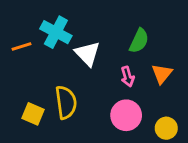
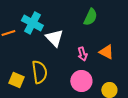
green semicircle: (139, 41) -> (90, 17), moved
orange triangle: (162, 74) -> (106, 52), turned -42

